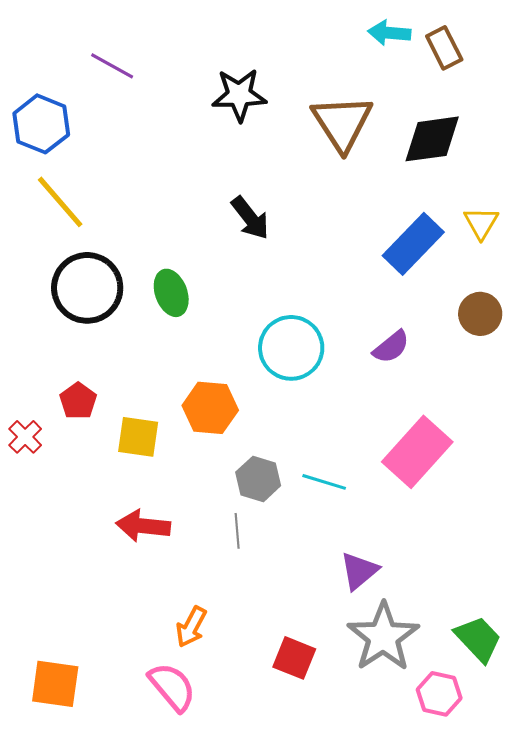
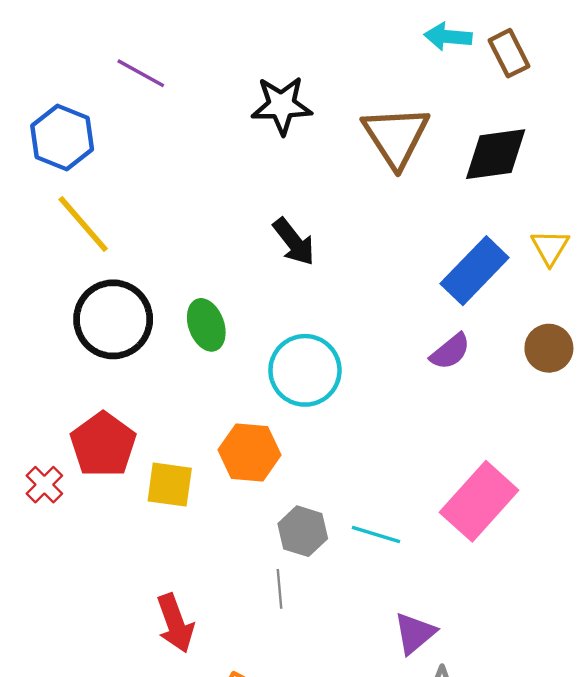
purple semicircle: (391, 347) -> (450, 352), moved
cyan circle: (291, 348) -> (305, 370), moved
red pentagon: (78, 401) -> (103, 445), size x1.6
red arrow: (143, 526) -> (175, 623), moved, turned -116

